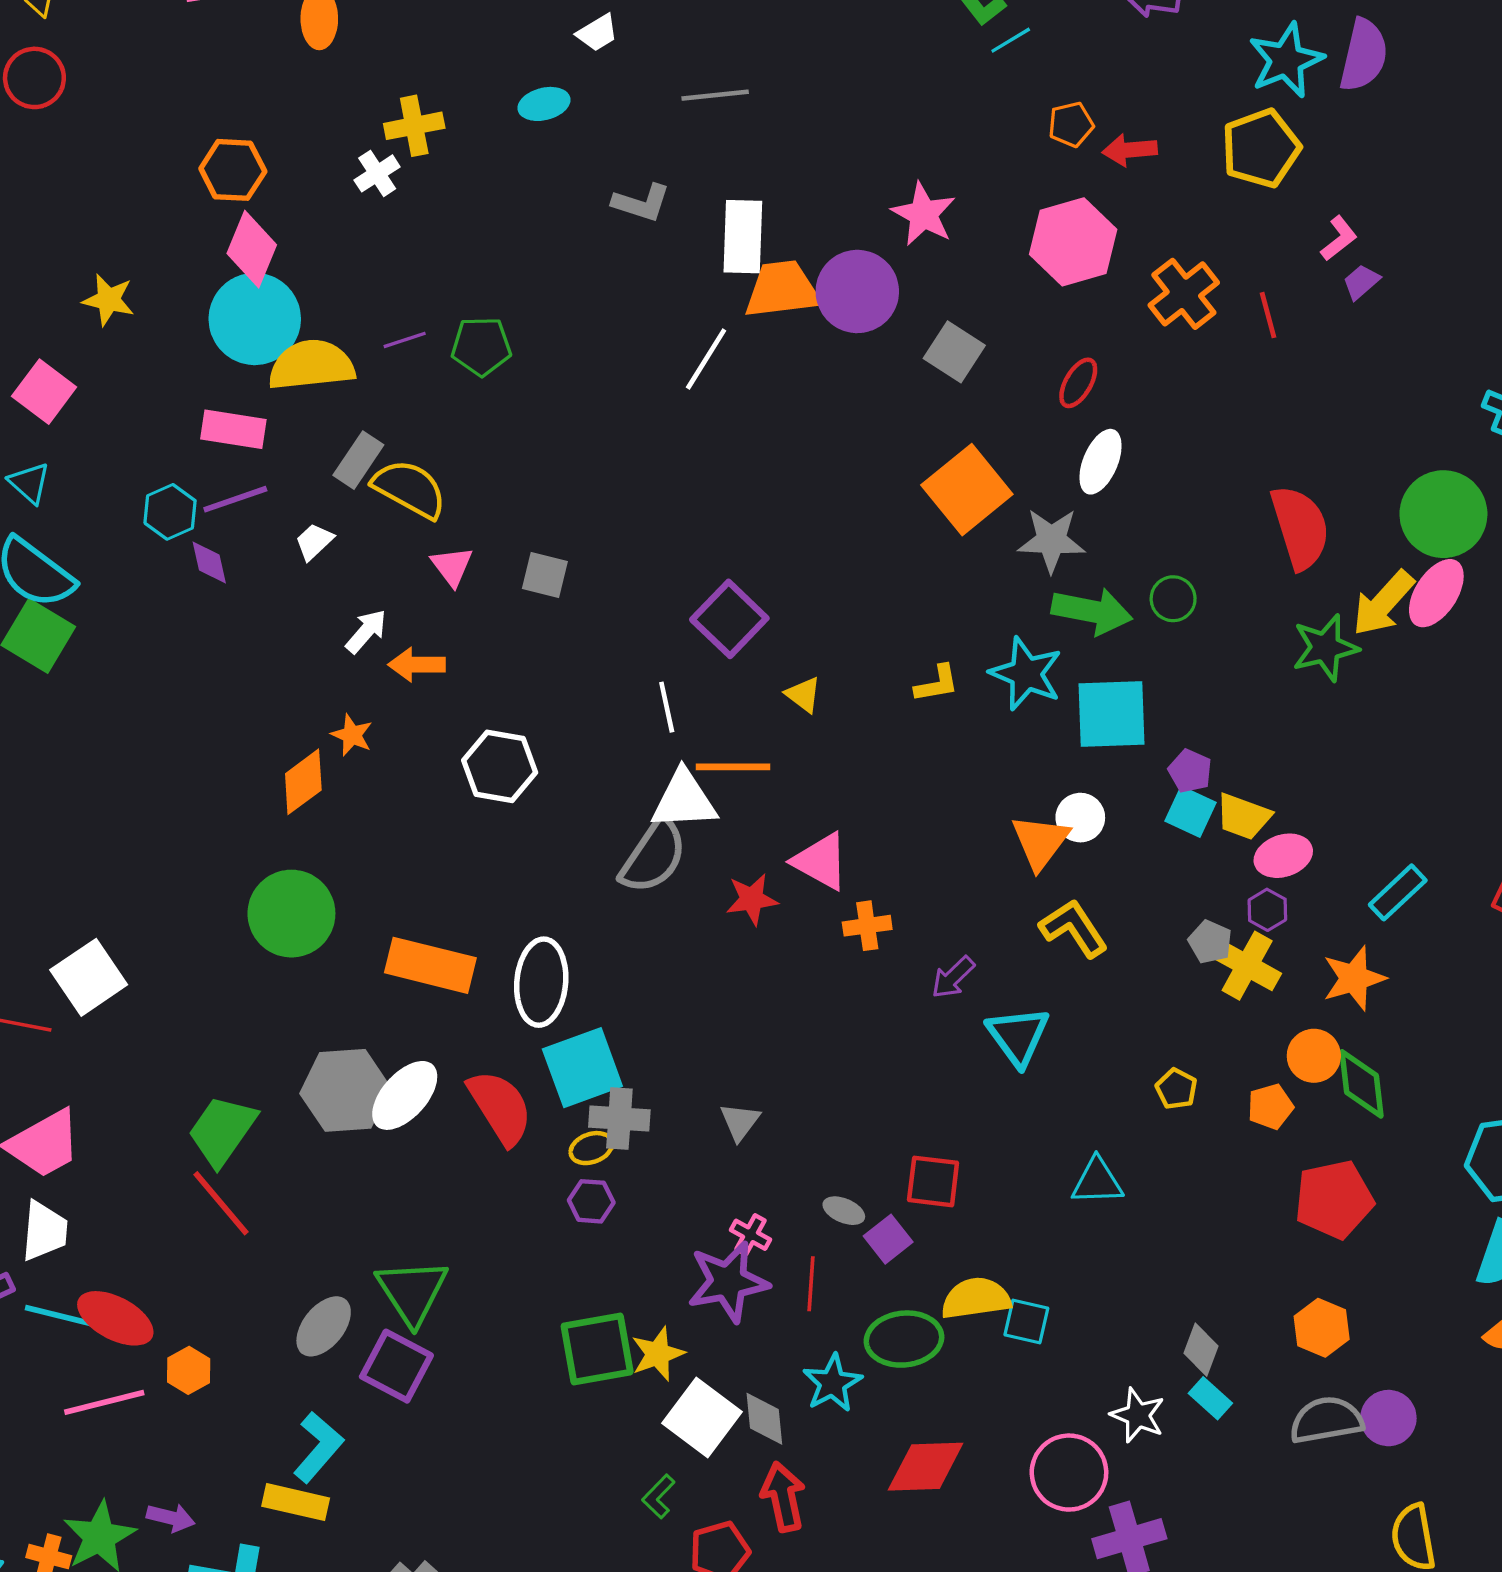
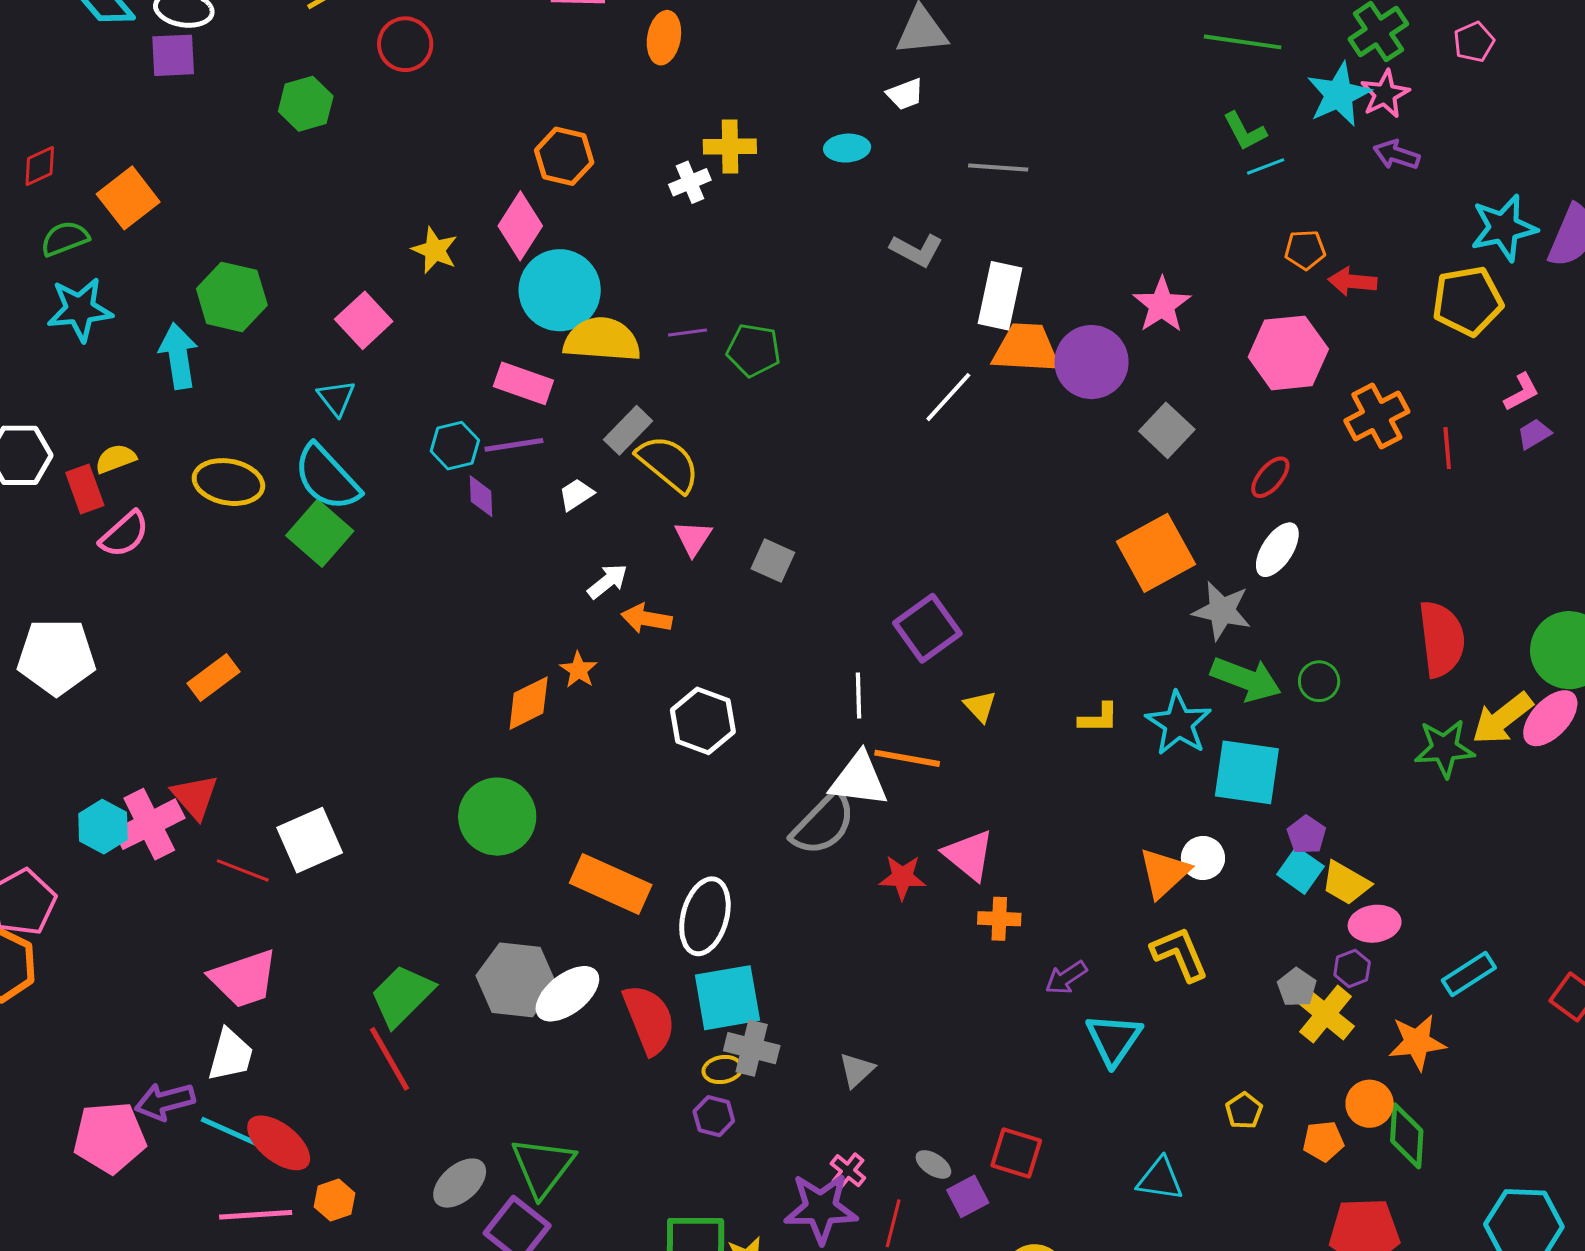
pink diamond: (252, 249) -> (520, 226), moved

